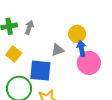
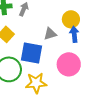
pink circle: (89, 63) -> (69, 64), moved

